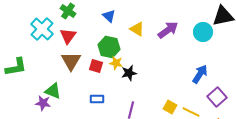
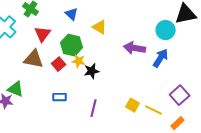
purple arrow: (168, 30) -> (135, 48), moved, turned -135
red triangle: (68, 36) -> (43, 34), moved
brown triangle: (71, 61) -> (34, 59), turned -50
red square: (96, 66) -> (59, 64), turned 32
blue arrow: (200, 74) -> (161, 58), moved

